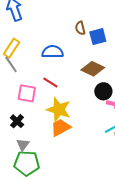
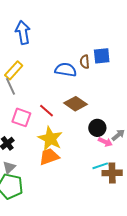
blue square: (98, 37) -> (102, 56), moved
blue semicircle: (53, 52) -> (66, 70), moved
brown diamond: (93, 69) -> (75, 104), moved

